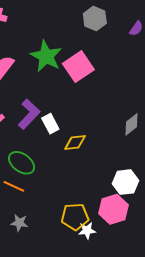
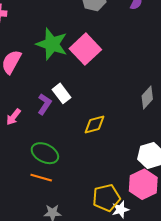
purple L-shape: (29, 114) -> (44, 104), size x0.7
white rectangle: (50, 124) -> (61, 93), moved

